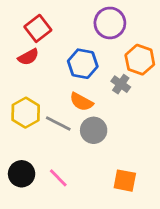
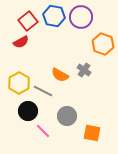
blue hexagon: (83, 64) -> (54, 16), moved
gray cross: (121, 84) -> (84, 70), moved
gray circle: (94, 130) -> (67, 116), moved
black circle: (22, 174) -> (28, 111), moved

